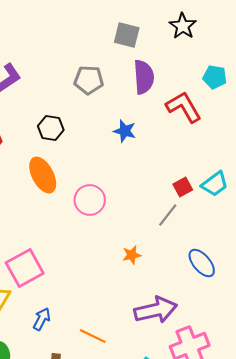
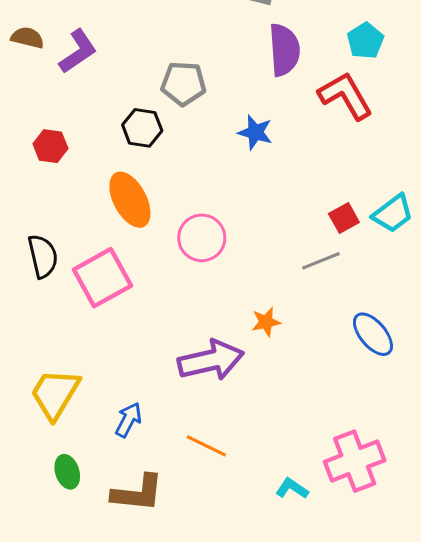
cyan pentagon: (215, 77) -> (365, 41), moved, turned 30
gray pentagon: (89, 80) -> (183, 84), moved
gray line: (168, 215) -> (321, 261), turned 30
pink square: (25, 268) -> (102, 278), moved
purple arrow: (156, 310) -> (211, 360), moved

